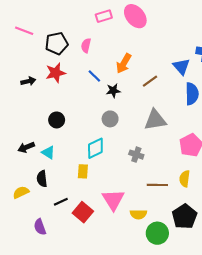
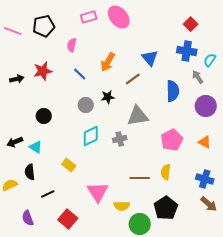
black pentagon: (57, 43) -> (44, 26), moved
blue triangle: (181, 66) -> (150, 58), moved
black star: (113, 91) -> (108, 97), moved
gray circle: (110, 119) -> (86, 105), moved
cyan diamond: (95, 148) -> (91, 136), moved
gray cross: (136, 155) -> (120, 139), moved, turned -32
yellow rectangle: (83, 171) -> (69, 165), turned -56
red square: (83, 212) -> (68, 219), moved

